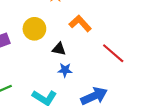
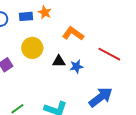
blue star: (65, 70) -> (76, 66), moved

